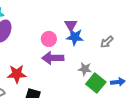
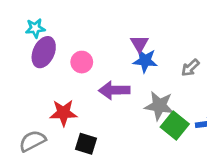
pink circle: (49, 39) -> (82, 62), moved
gray star: (85, 69) -> (159, 106), size x1.5

